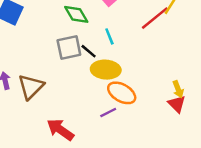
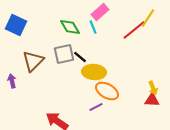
cyan line: (109, 36) -> (93, 27), moved
brown triangle: (31, 87) -> (33, 61), moved
red triangle: (177, 104) -> (152, 100), turned -42

